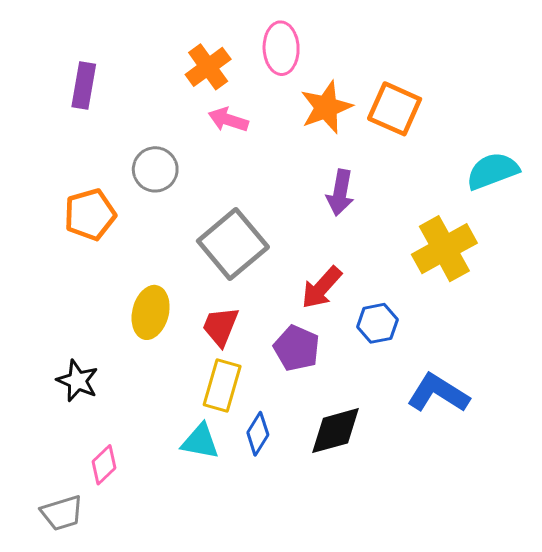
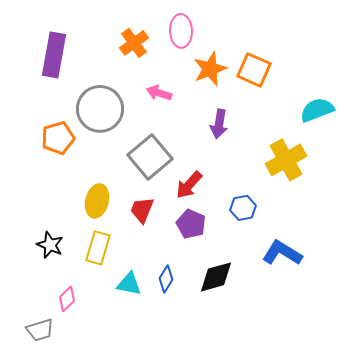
purple rectangle: (84, 85) -> (54, 55), size x1.5
pink arrow: (228, 120) -> (159, 93), moved
gray circle: (155, 169) -> (100, 109), size x1.6
red arrow: (322, 288) -> (189, 185), moved
yellow rectangle: (222, 385) -> (98, 248), moved

